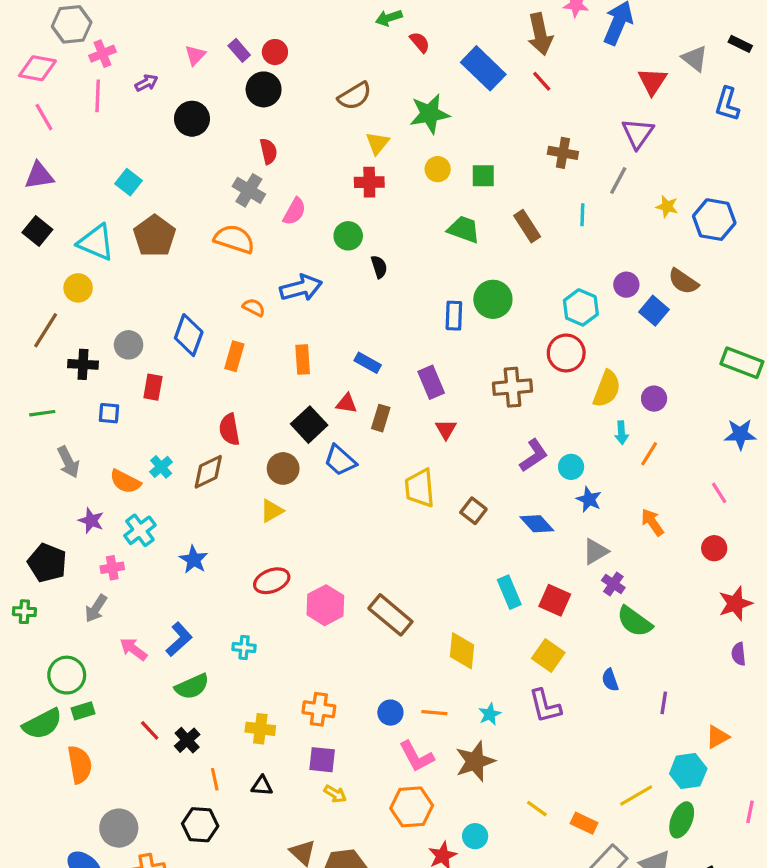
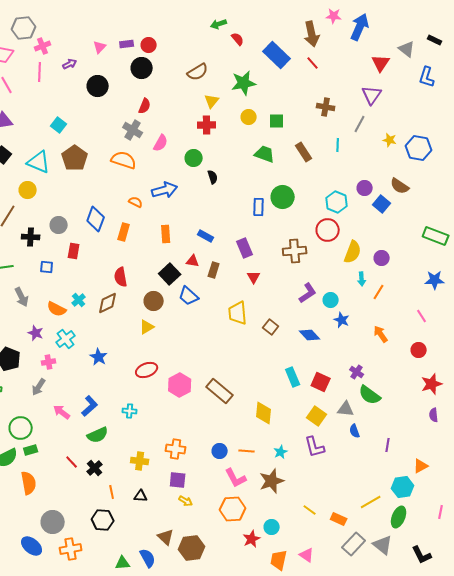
purple rectangle: (239, 50) -> (127, 44), turned -56
red semicircle: (268, 151) -> (145, 106), turned 35
gray triangle: (595, 551) -> (346, 409), moved, turned 36

